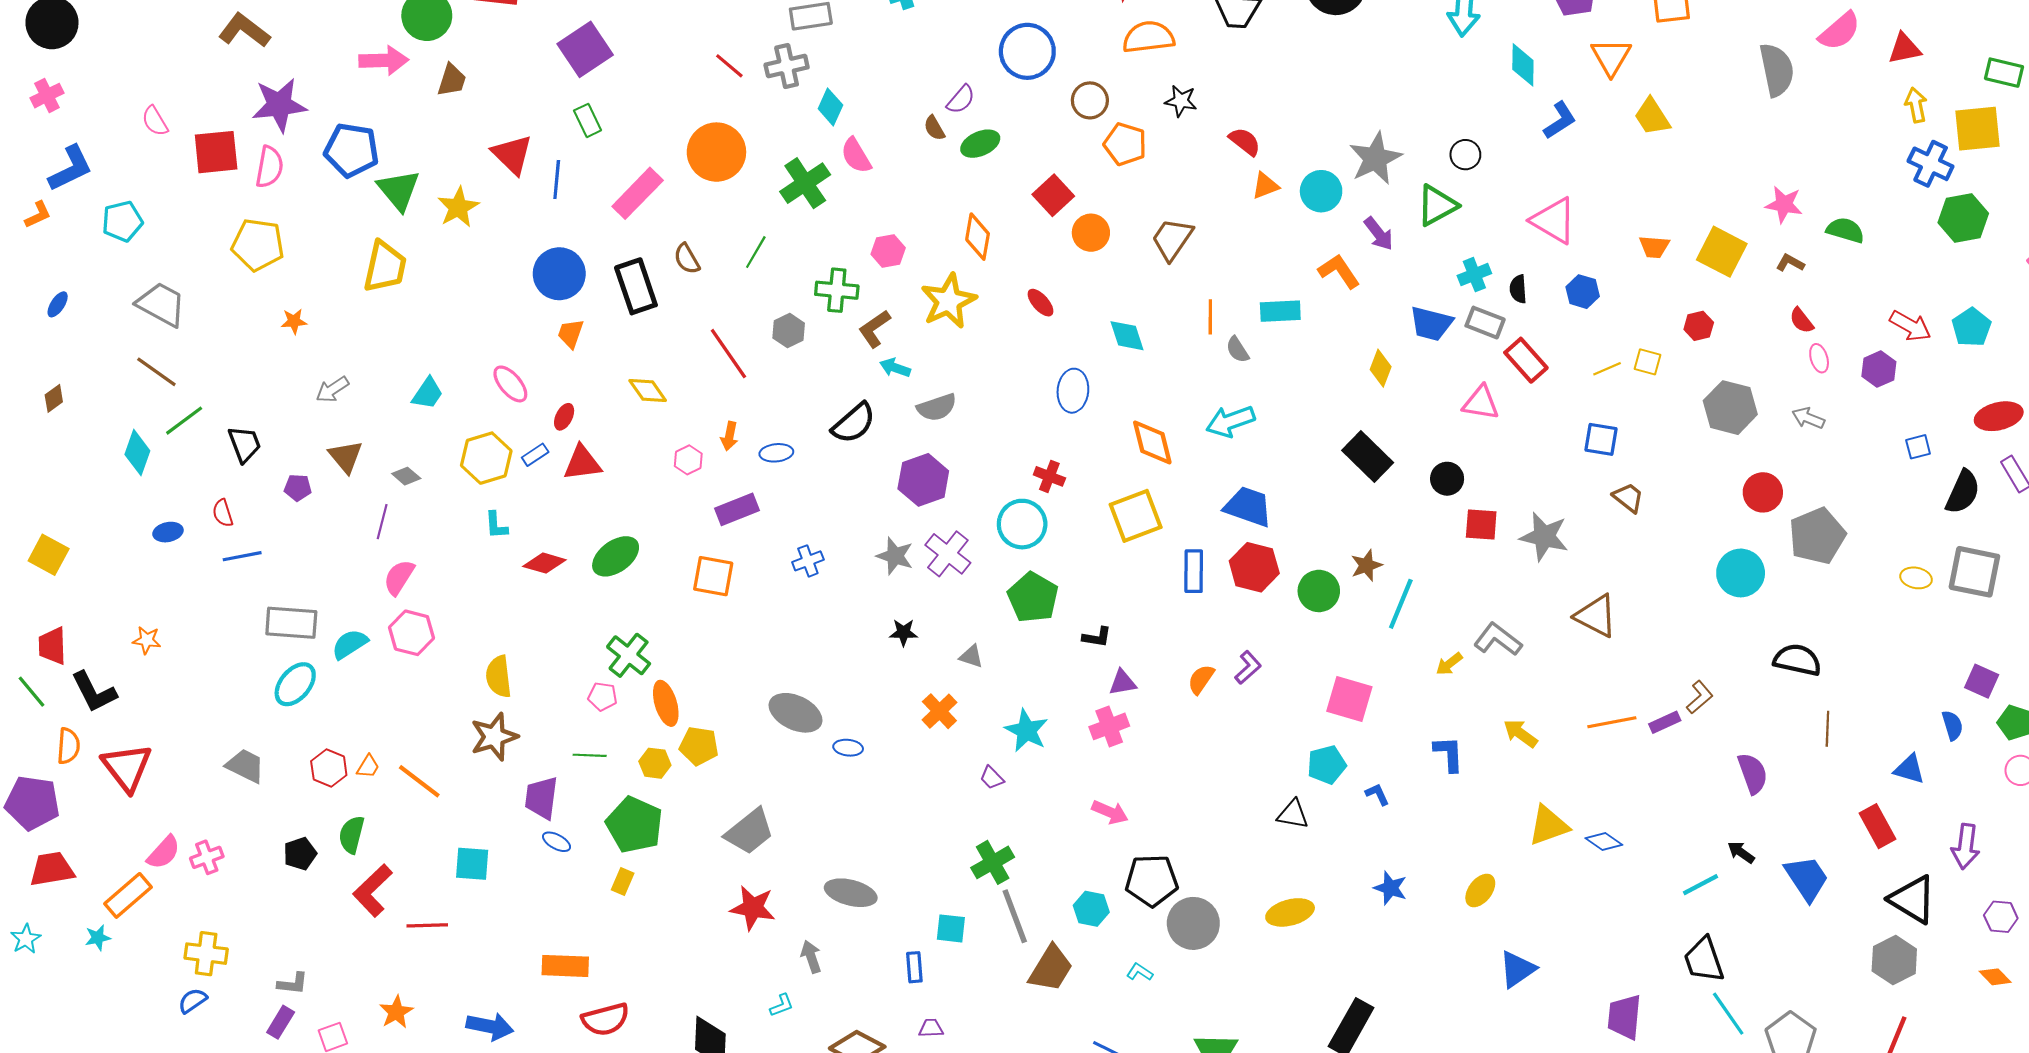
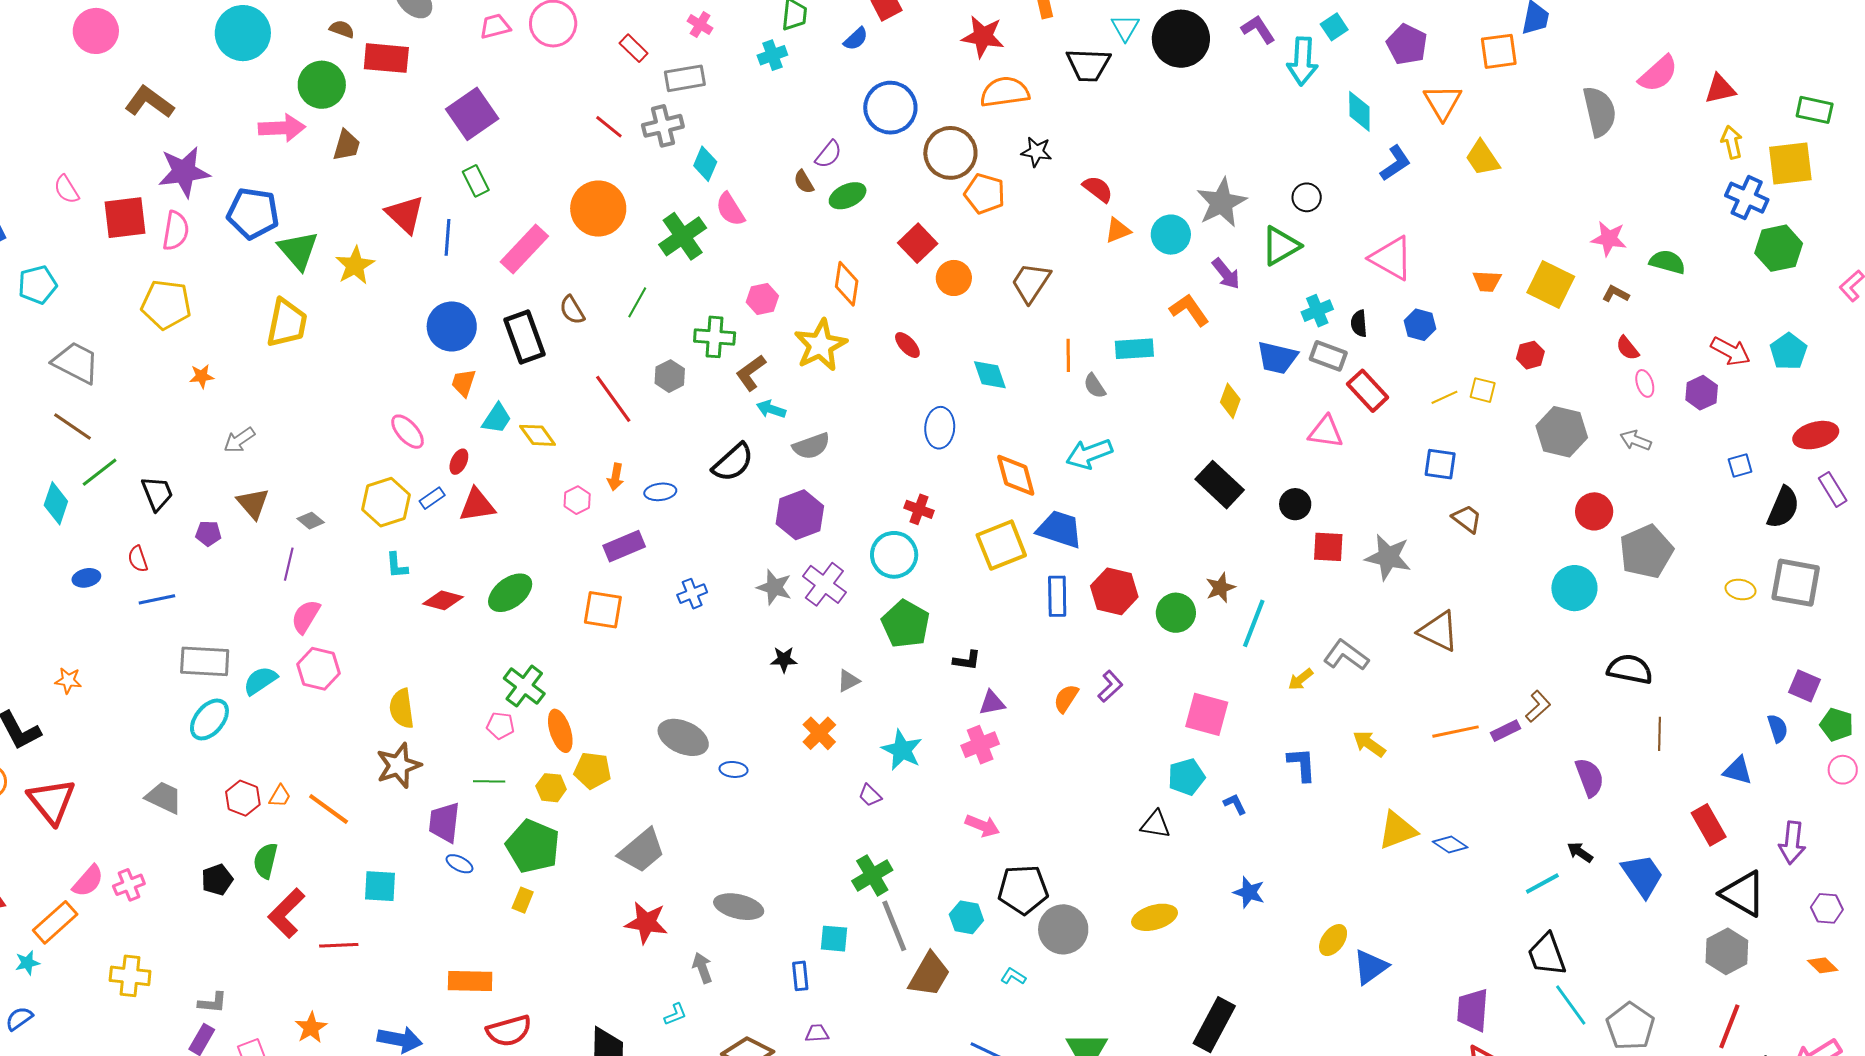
brown circle: (1090, 100) -> (950, 153), size x1.5
cyan trapezoid: (427, 393) -> (497, 418), moved
blue trapezoid: (1248, 507) -> (1060, 529), moved
gray triangle: (971, 656) -> (848, 681), turned -45
yellow ellipse: (1480, 891) -> (1333, 940), moved
blue semicircle: (193, 1001) -> (19, 1019), moved

